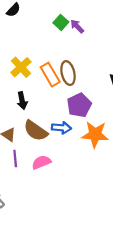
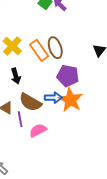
purple pentagon: (79, 105) -> (68, 76), turned -30
orange star: (95, 134) -> (70, 100), moved, turned 30
purple line: (15, 159) -> (20, 119), moved

